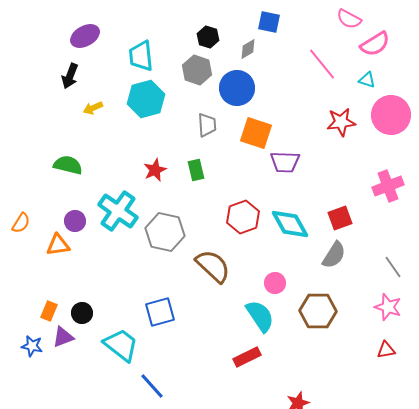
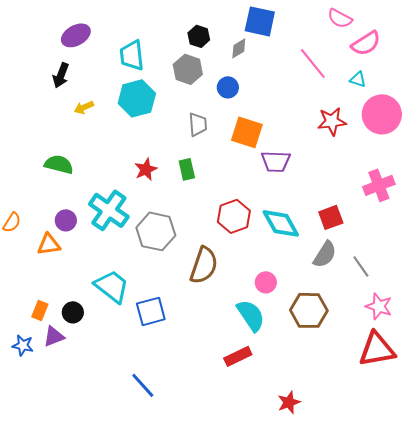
blue square: (269, 22) -> (260, 21), size x1.4
blue circle: (237, 88) -> (228, 87), size x0.6
brown semicircle: (213, 266) -> (204, 265), turned 66
gray line: (393, 267) -> (361, 266), moved
cyan trapezoid: (121, 345) -> (112, 286), moved
red triangle: (386, 350) -> (377, 349), size x2.0

